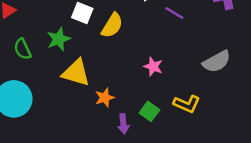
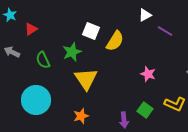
yellow triangle: (76, 73) -> (86, 79), turned 40
orange star: (105, 98) -> (81, 116), moved

